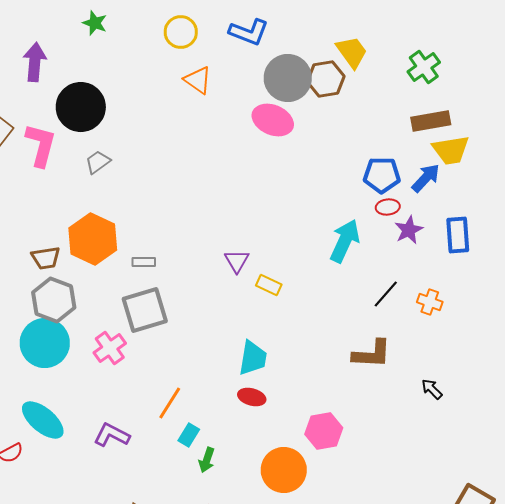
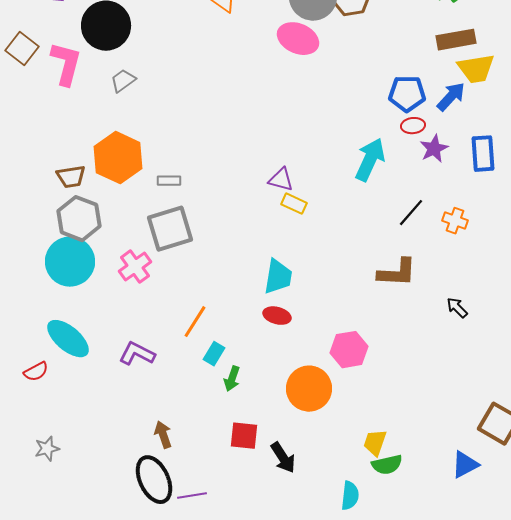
purple triangle: (237, 261) -> (281, 180), moved, turned -44

